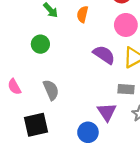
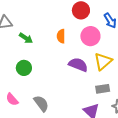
orange semicircle: (82, 14) -> (61, 36), moved
pink semicircle: (14, 87) -> (12, 99), moved

